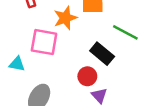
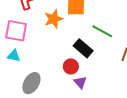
pink square: (44, 42) -> (16, 31), moved

